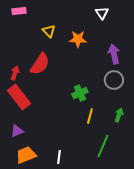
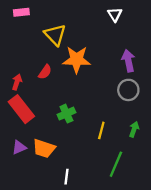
yellow triangle: (49, 31) -> (55, 35), size x1.5
orange star: (78, 39) -> (77, 60), moved, size x1.4
red semicircle: (40, 64) -> (45, 72), size x0.6
green cross: (80, 93) -> (66, 114), moved
orange trapezoid: (26, 155) -> (44, 148), moved, turned -140

